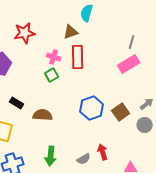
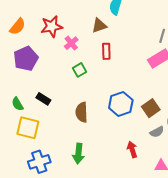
pink cross: (54, 57) -> (71, 43), moved, turned 32
red rectangle: (78, 57) -> (106, 51), size x0.7
brown semicircle: (43, 115) -> (82, 112), moved, turned -96
gray semicircle: (84, 159) -> (157, 132), moved

